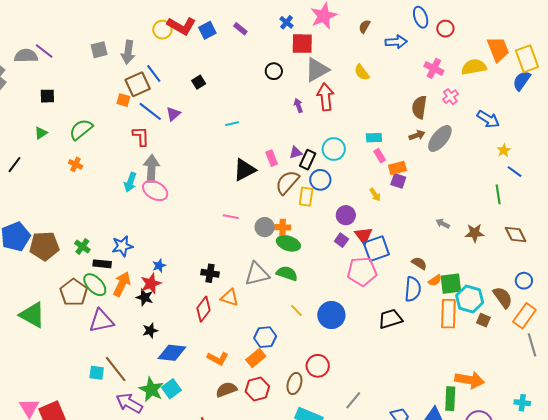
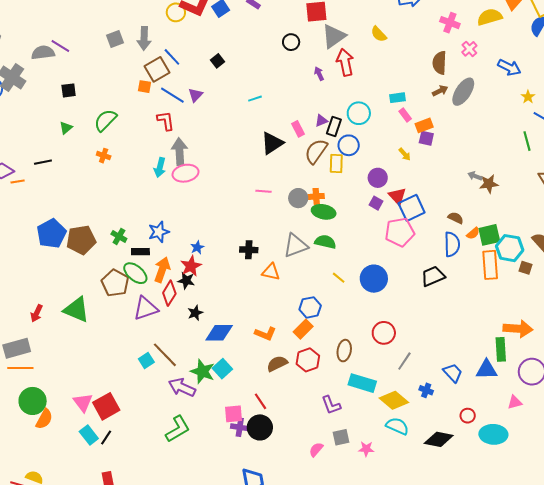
black line: (14, 165) -> (43, 162), turned 48
pink ellipse: (155, 191) -> (186, 173), turned -35
brown star: (475, 233) -> (489, 184), moved
red diamond: (203, 309) -> (169, 293), moved
red circle: (318, 366) -> (384, 333), moved
cyan square: (97, 373) -> (146, 361), turned -35

